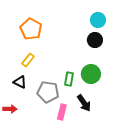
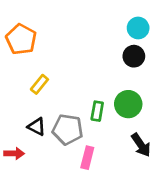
orange pentagon: (31, 29) -> (21, 39), moved
black triangle: (20, 82) -> (37, 127), moved
black arrow: (84, 103) -> (141, 145), moved

